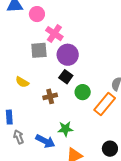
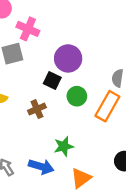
purple circle: (68, 55) -> (68, 58), moved

